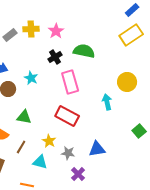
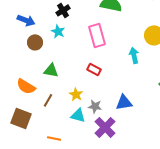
black cross: (55, 57) -> (63, 10), moved
red rectangle: (67, 116) -> (94, 69), size x0.6
cyan triangle: (40, 162) -> (78, 115), moved
purple cross: (78, 174) -> (105, 127), size x1.5

